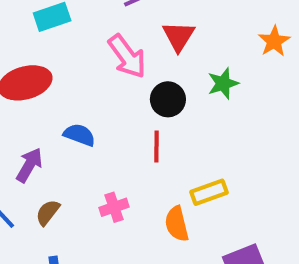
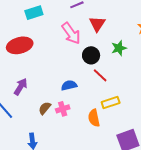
blue semicircle: (79, 135) -> (69, 85), moved, turned -35
red line: (156, 146) -> (100, 75), moved, turned -49
brown semicircle: (48, 212) -> (45, 108), moved

